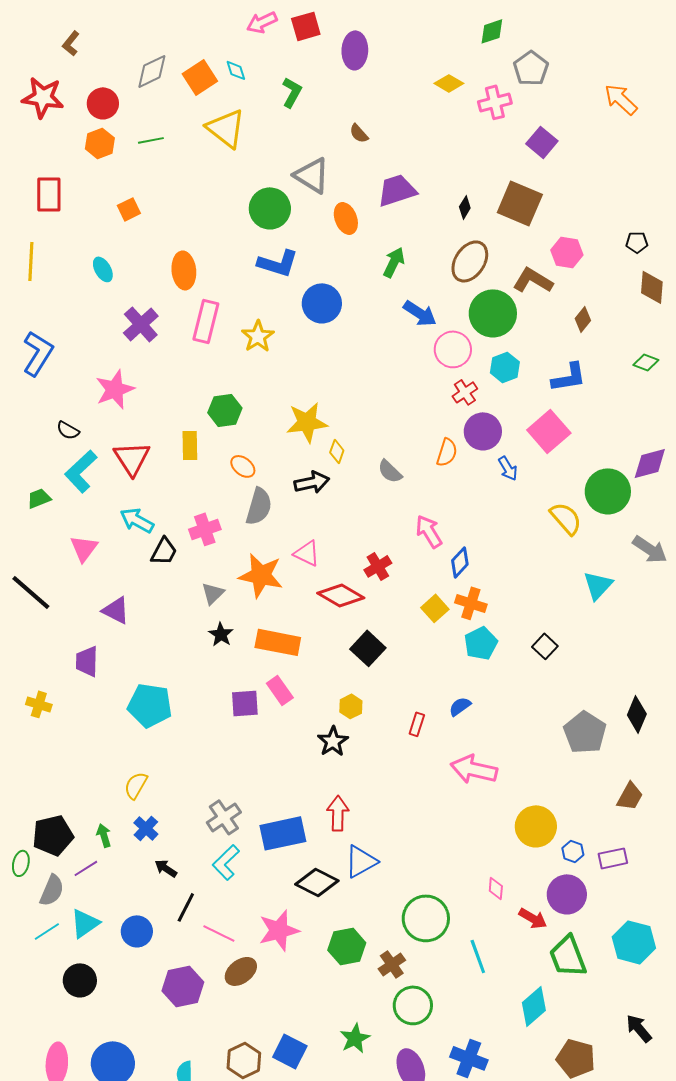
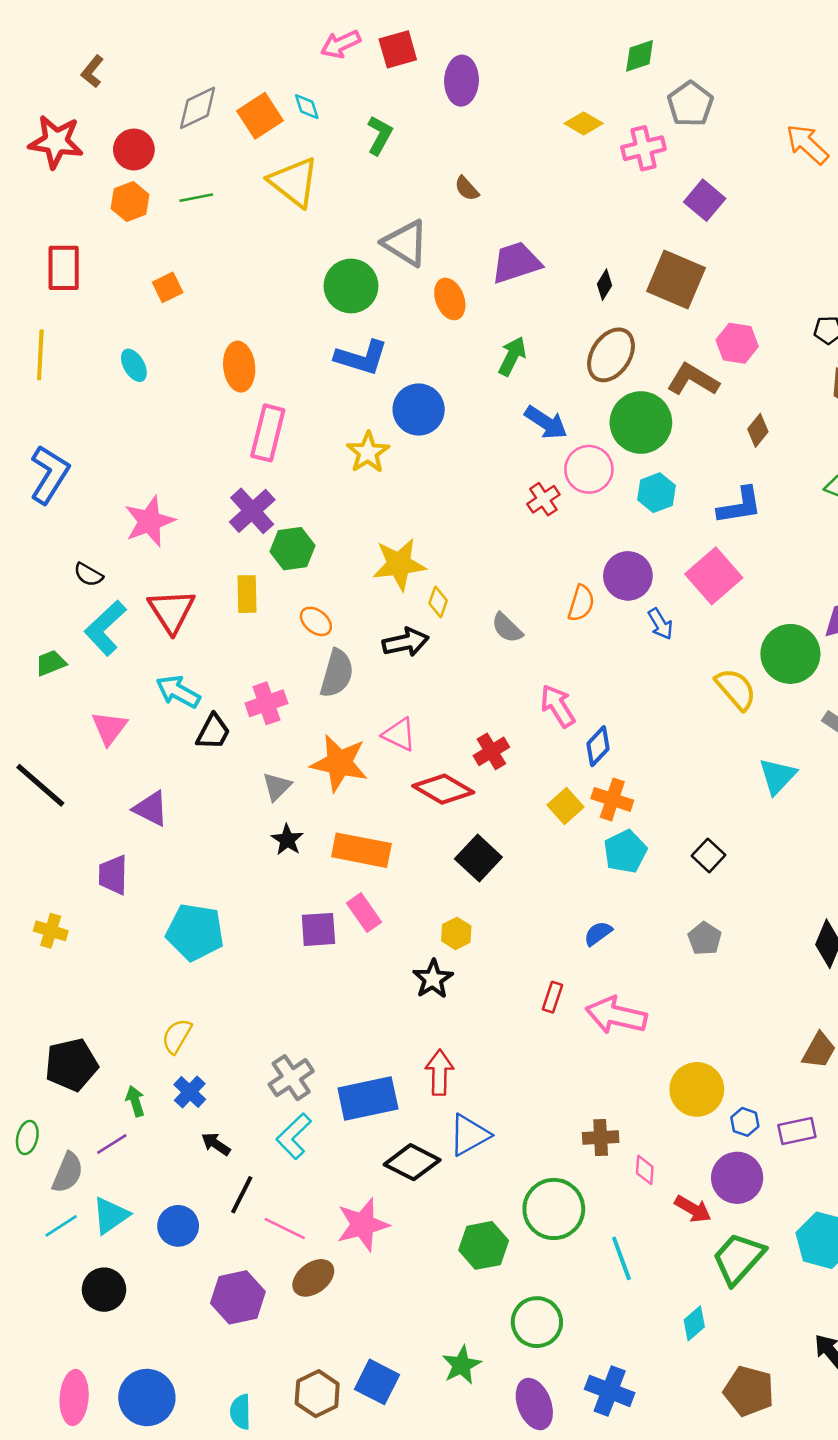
purple cross: (141, 324) -> (252, 511), moved
yellow star: (258, 336) -> (368, 452), moved
red cross: (465, 392) -> (543, 499), moved
red rectangle: (417, 724) -> (552, 997), moved
gray pentagon: (585, 732) -> (705, 939), moved, size x0.6
black pentagon: (53, 835) -> (71, 1065), moved
green hexagon: (347, 946) -> (484, 1245), moved
green trapezoid: (568, 956) -> (738, 1258), turned 63
brown cross: (392, 964) -> (601, 1137), moved, turned 32
cyan diamond: (534, 1006) -> (694, 1323), size x0.7

